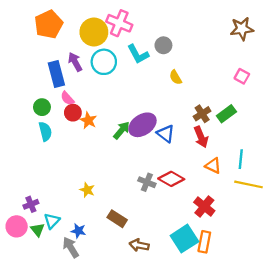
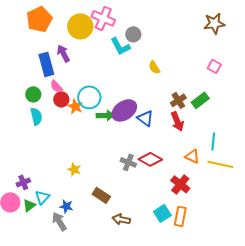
gray circle: (163, 45) -> (133, 34), moved
cyan circle: (104, 62) -> (89, 97), moved
green arrow: (121, 130) -> (105, 115), turned 48
orange triangle: (213, 166) -> (192, 156), moved
green triangle: (38, 230) -> (29, 205), turned 32
cyan square: (184, 239) -> (162, 213), size x0.7

